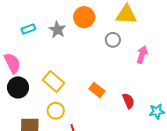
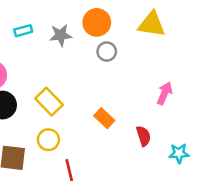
gray star: (57, 30) -> (61, 35), turned 30
gray circle: (113, 40) -> (107, 52), moved
pink arrow: (142, 55) -> (165, 93), moved

